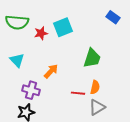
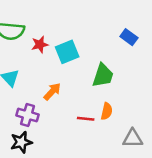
blue rectangle: (113, 17) -> (129, 37), moved
cyan square: (63, 27) -> (67, 52), moved
gray triangle: (97, 107) -> (133, 138), moved, turned 30

